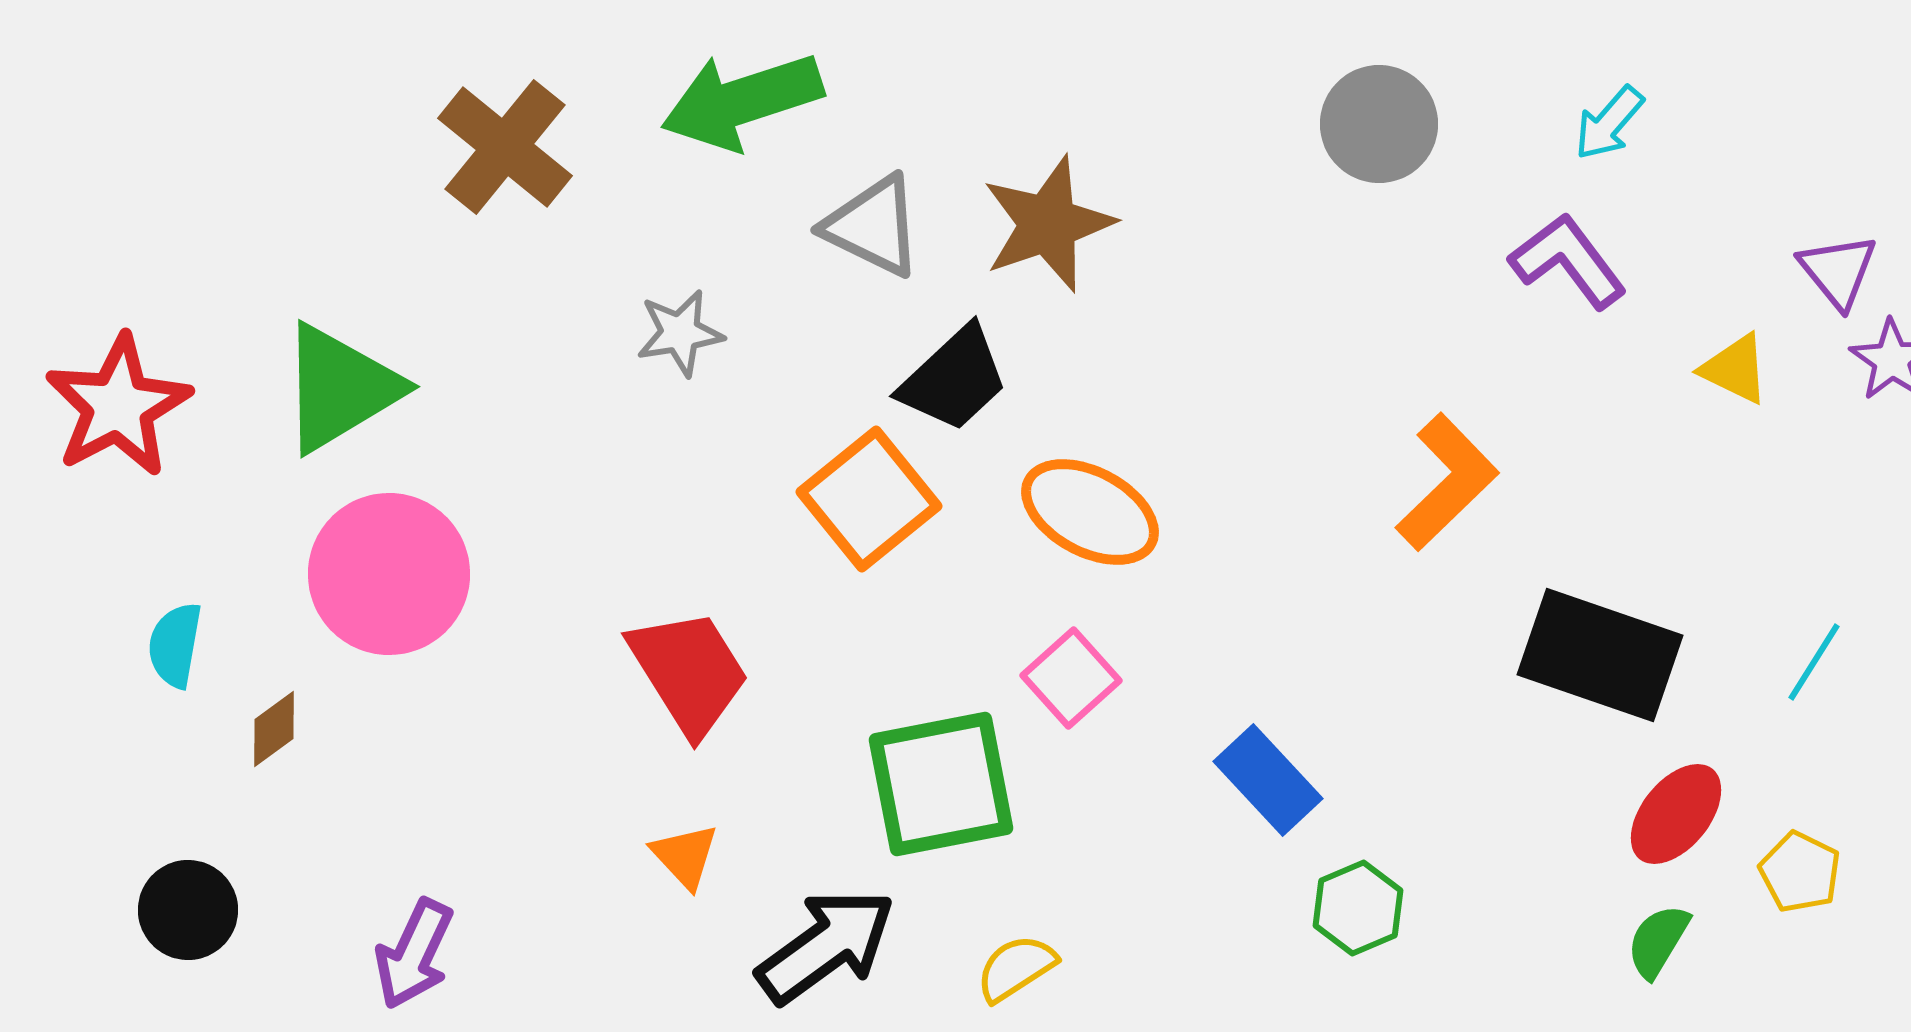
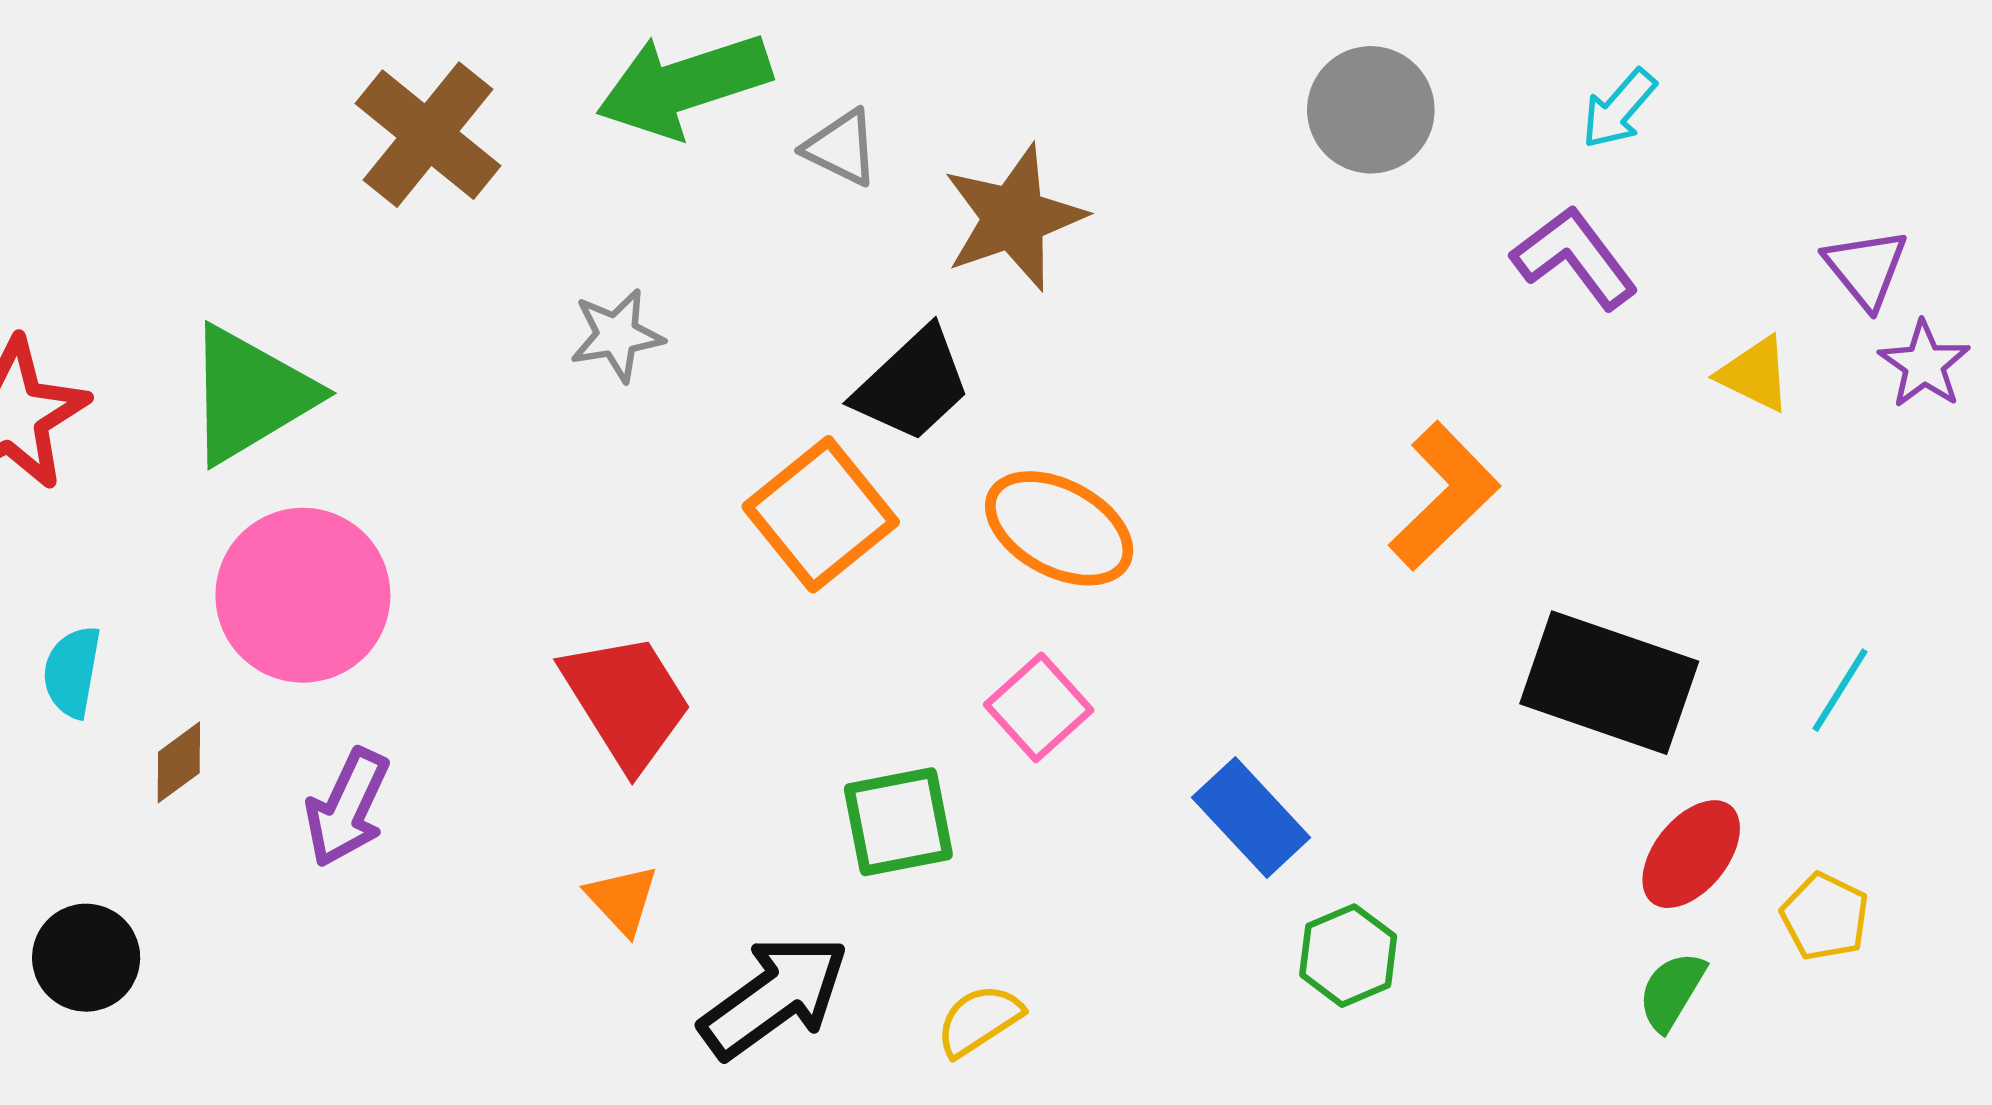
gray triangle: (873, 226) -> (841, 148), moved, size x0.7
green square: (941, 784) -> (898, 822), size x0.7
purple arrow: (414, 954) -> (347, 808), moved

